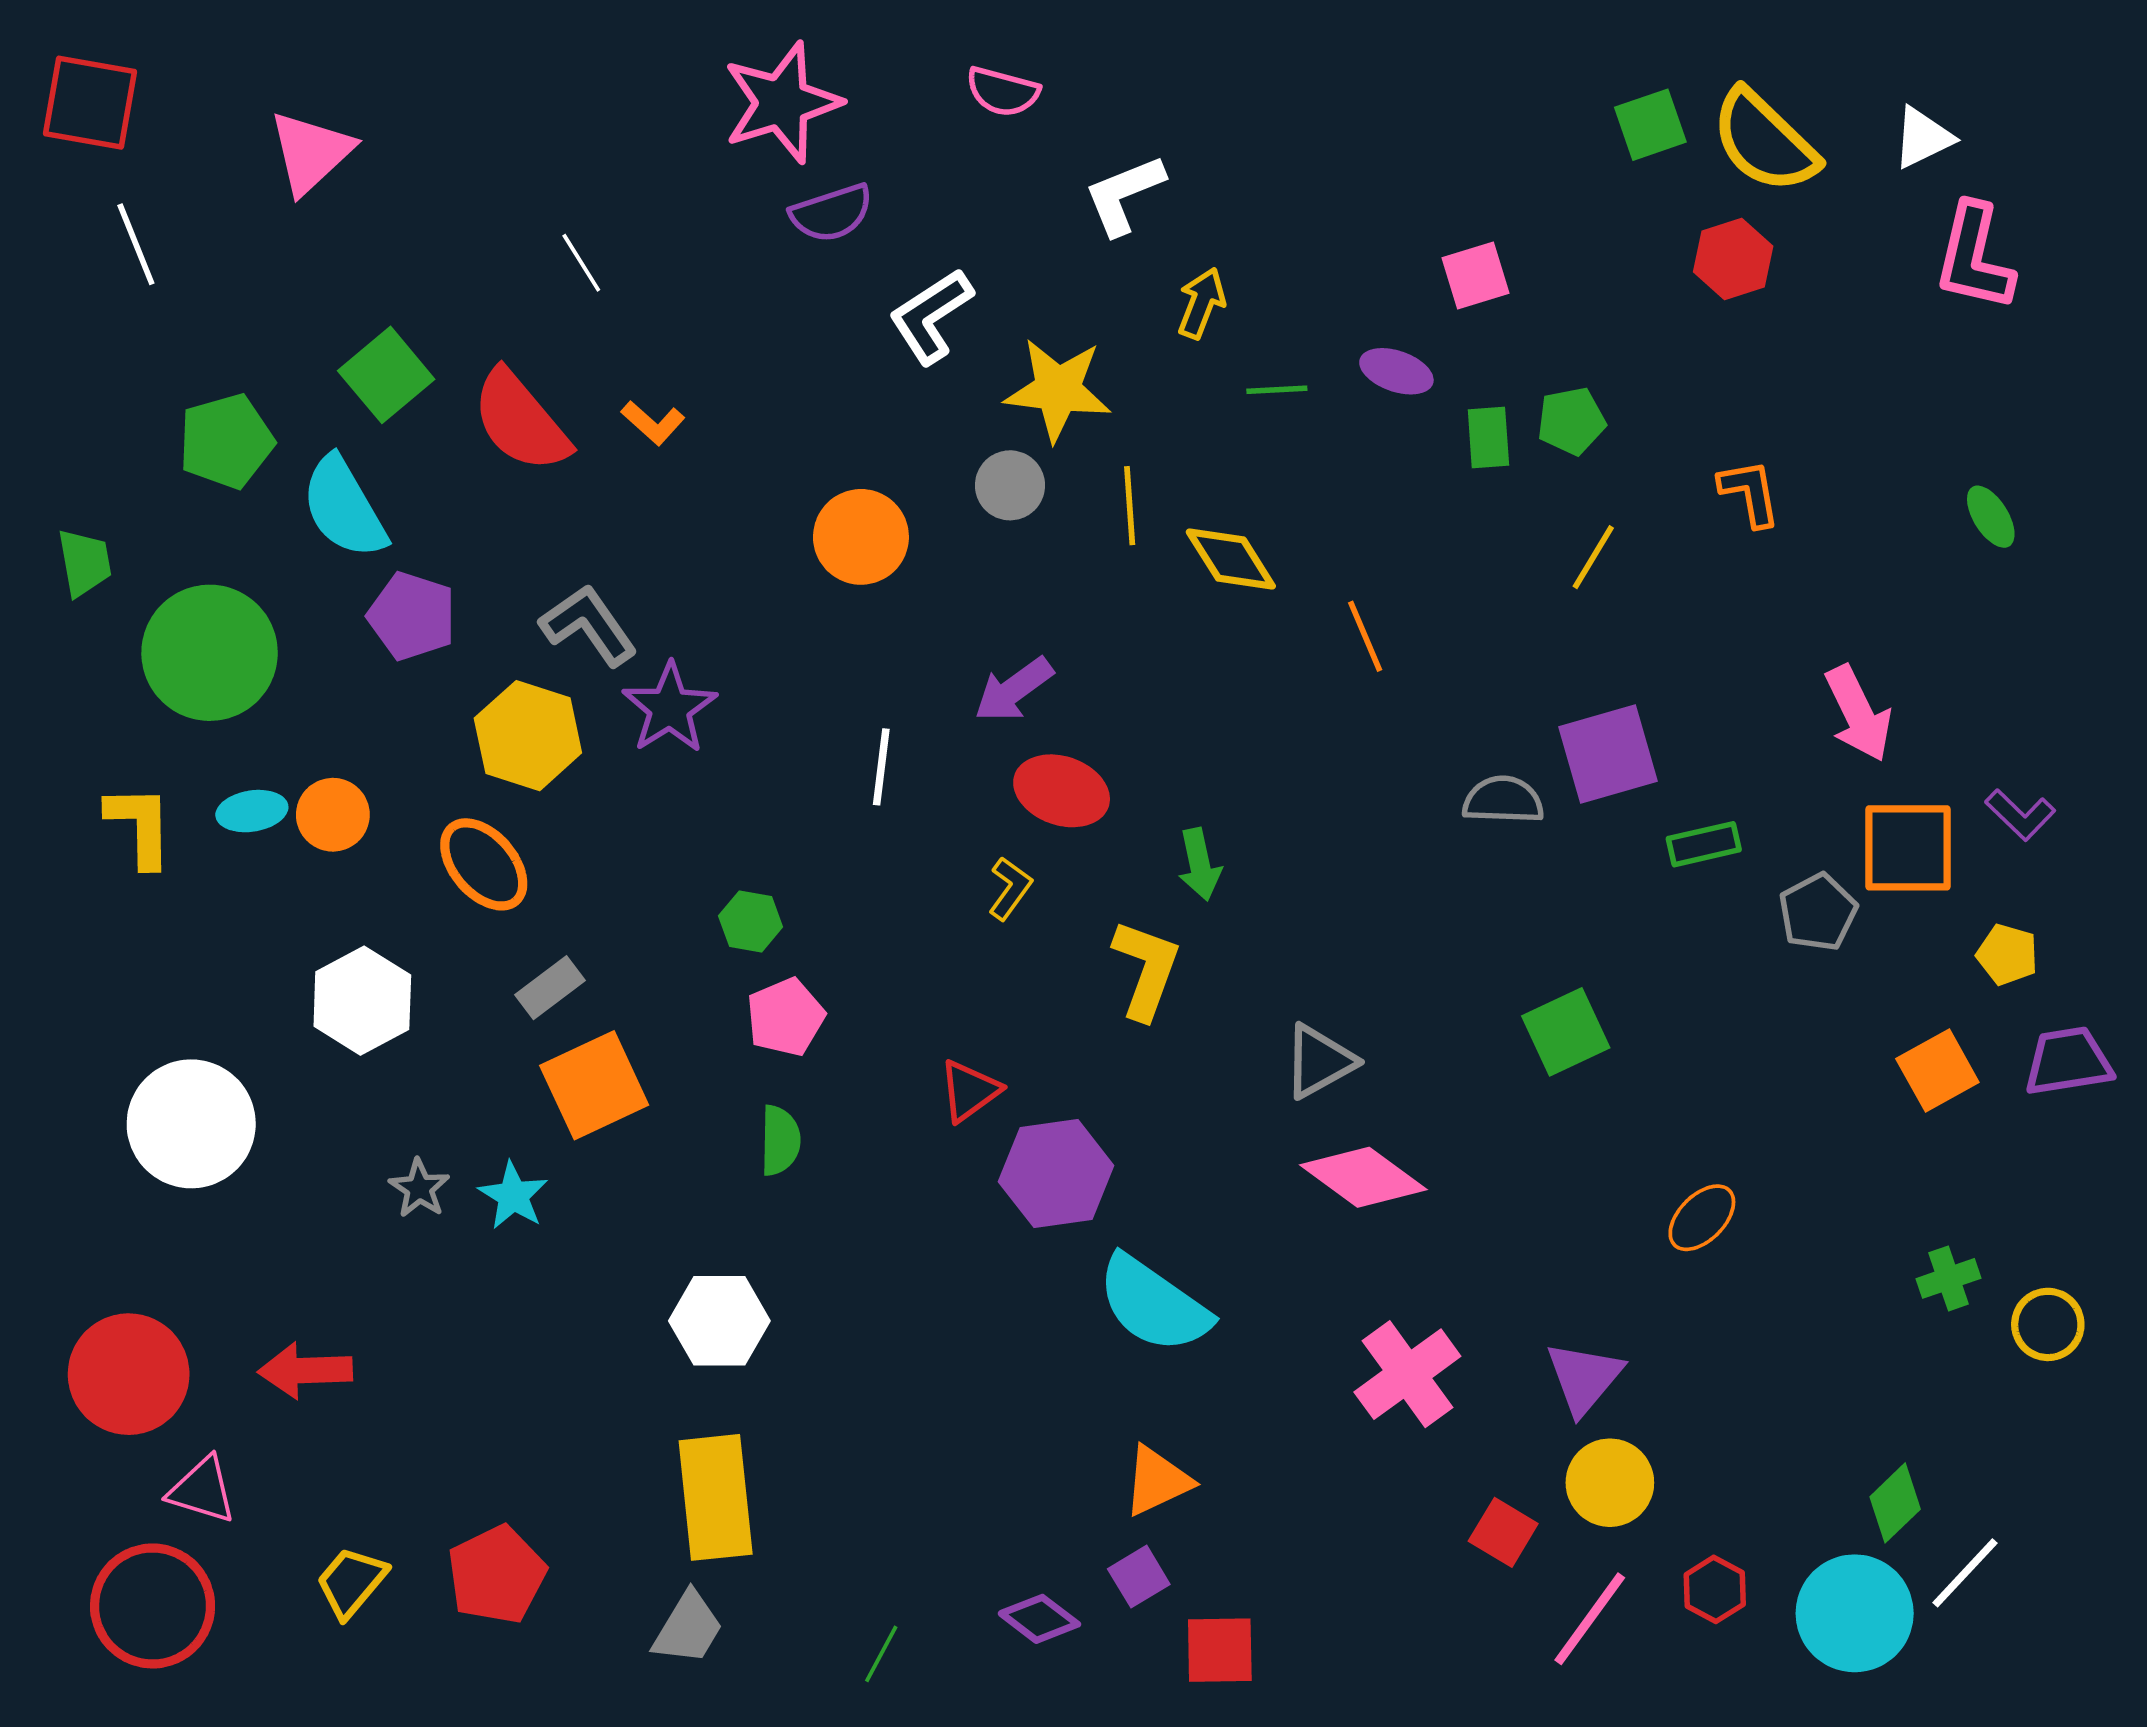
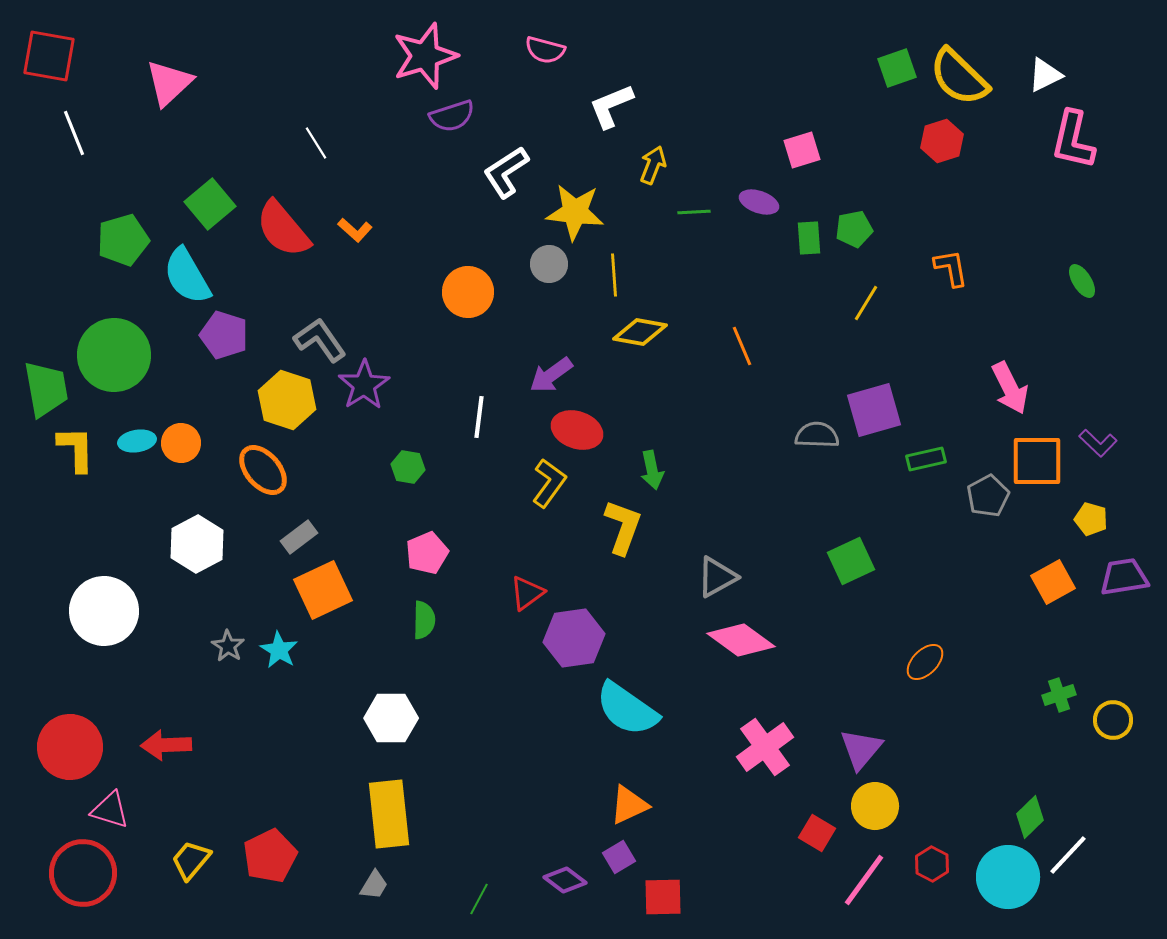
yellow diamond: (1231, 559) -> (640, 332), moved, turned -48
green trapezoid: (84, 563) -> (46, 389), moved, size x1.5
yellow L-shape: (1010, 888) -> (549, 483), size x1.4
green hexagon: (751, 921) -> (408, 467), moved
gray trapezoid: (688, 1628) -> (374, 885), size x0.7

